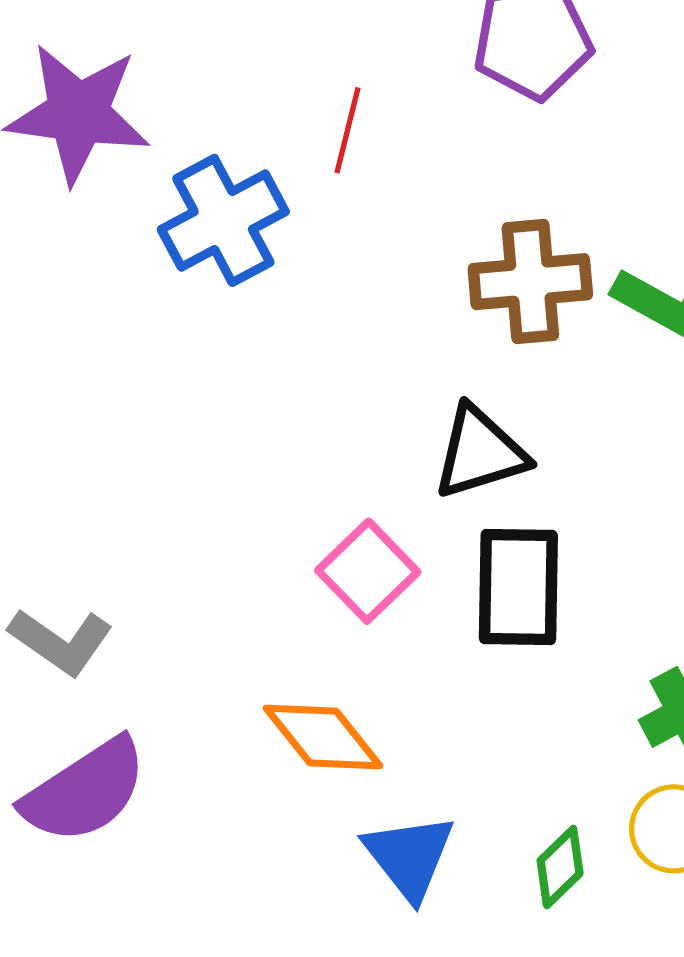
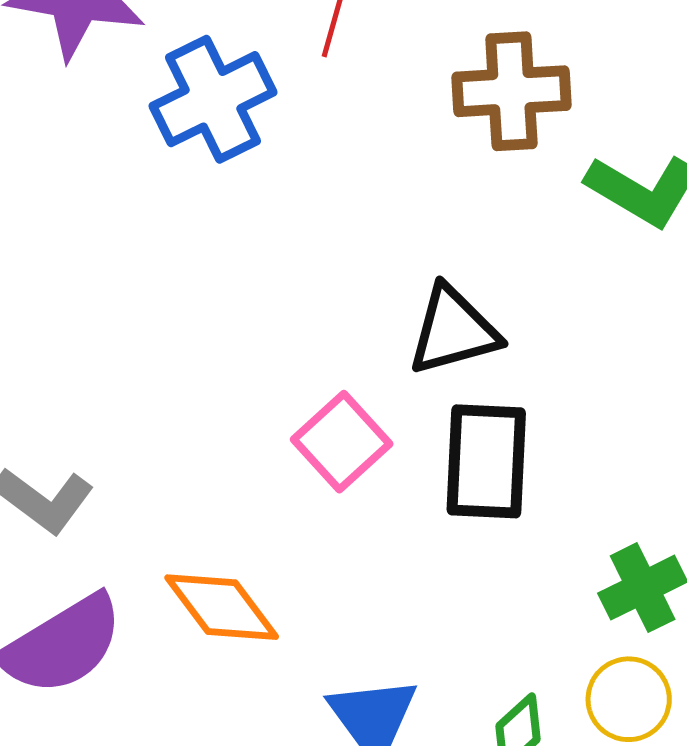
brown cross: (530, 282) -> (511, 91), moved
orange diamond: (323, 737) -> (222, 607), moved

